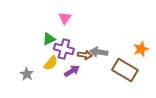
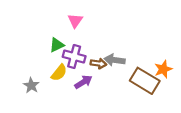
orange star: (141, 49) -> (163, 69), moved

